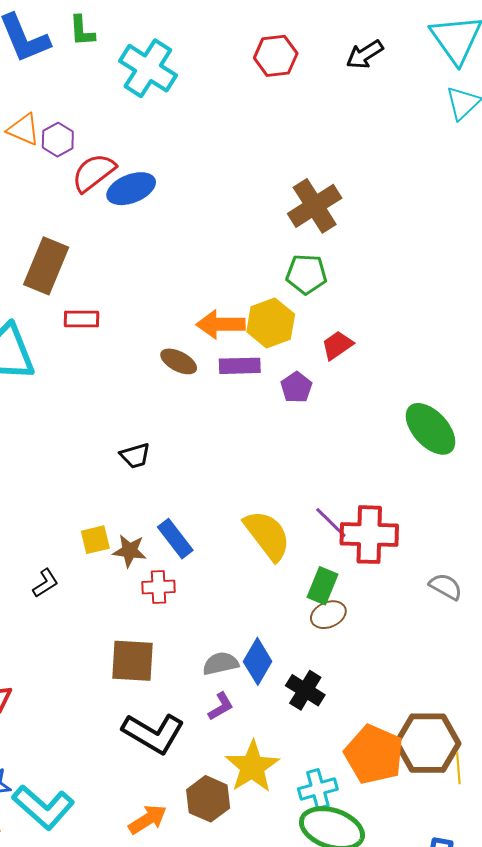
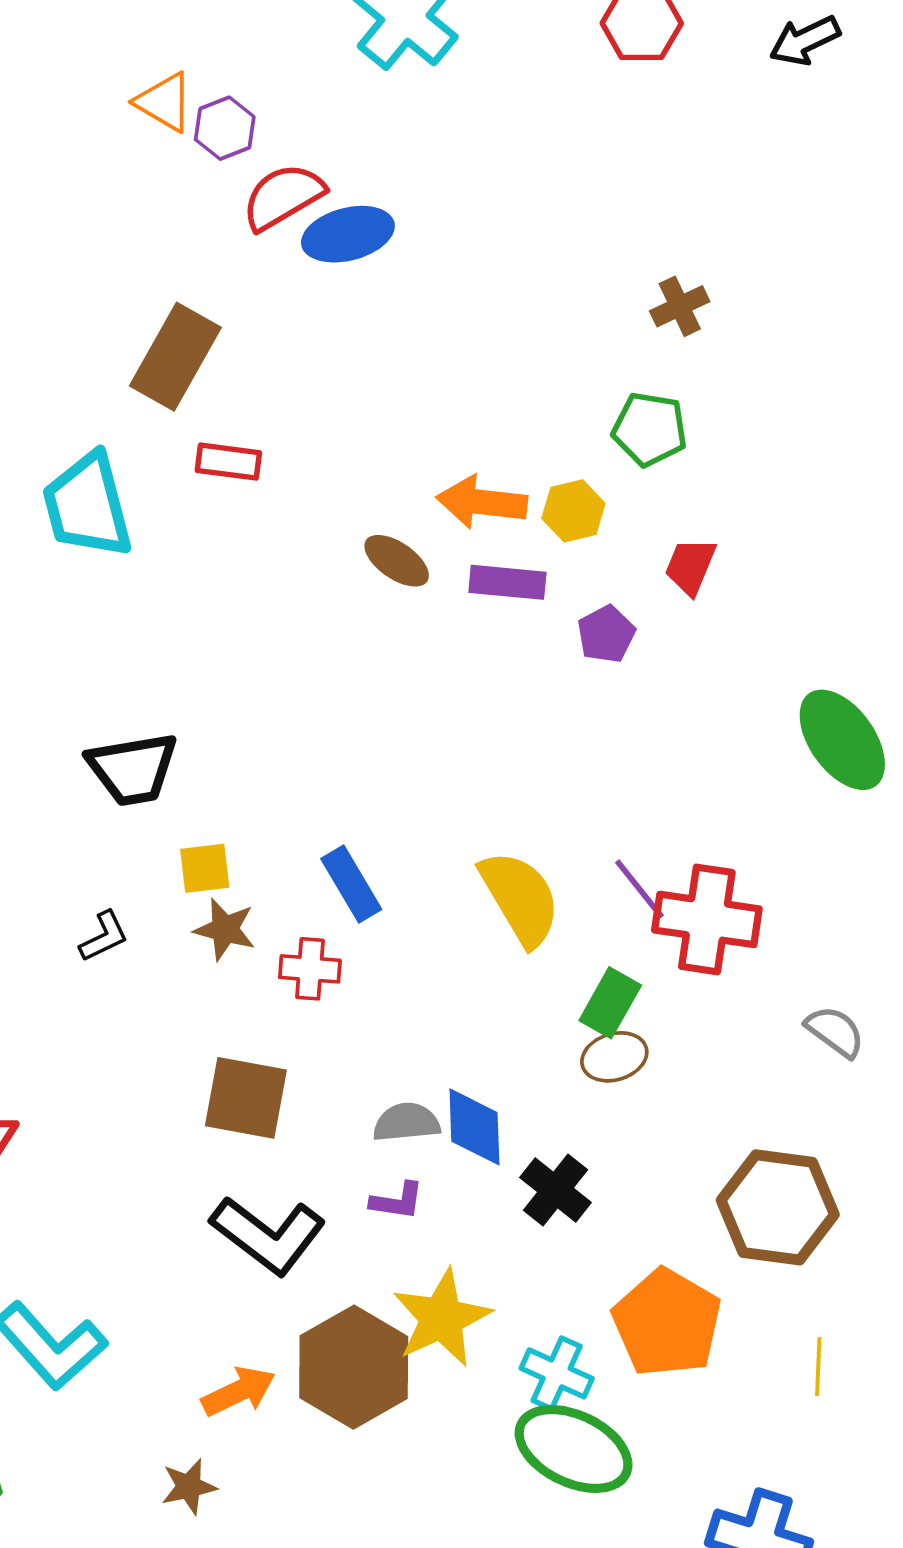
brown cross: (315, 206) -> (680, 306), size x0.6
yellow hexagon: (271, 323) -> (573, 511), size x0.7
red trapezoid: (337, 345) -> (690, 566), turned -40
black trapezoid: (135, 456) -> (133, 769), moved, size x1.6
brown star: (130, 551) -> (225, 929), moved
blue diamond: (258, 661) -> (474, 1127), turned -39
purple L-shape: (221, 706) -> (397, 1201), turned 32
brown hexagon: (428, 743) -> (778, 1207), moved
cyan cross: (318, 789) -> (557, 1373), turned 33
brown hexagon: (208, 799) -> (354, 1367), size x1.4

